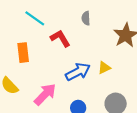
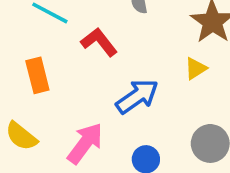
yellow triangle: (104, 68) -> (196, 69), moved

